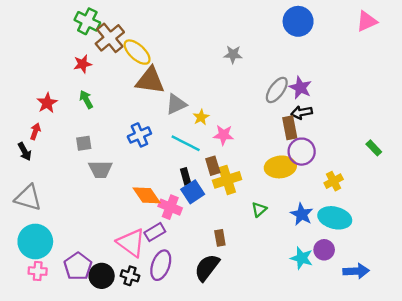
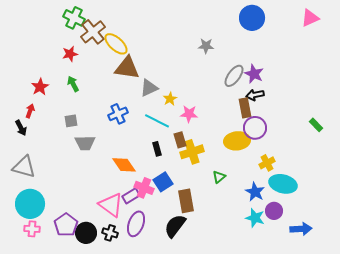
gray star: (233, 54) -> (206, 46), moved
yellow cross: (334, 181) -> (267, 163), moved
blue square: (193, 192) -> (163, 182), moved
pink cross: (170, 207) -> (144, 188), moved
blue star: (302, 214) -> (255, 192), moved
brown rectangle: (220, 238) -> (186, 201), size x1.6

